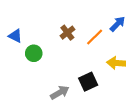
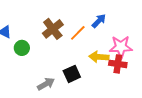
brown cross: (67, 33) -> (53, 29), size x1.5

